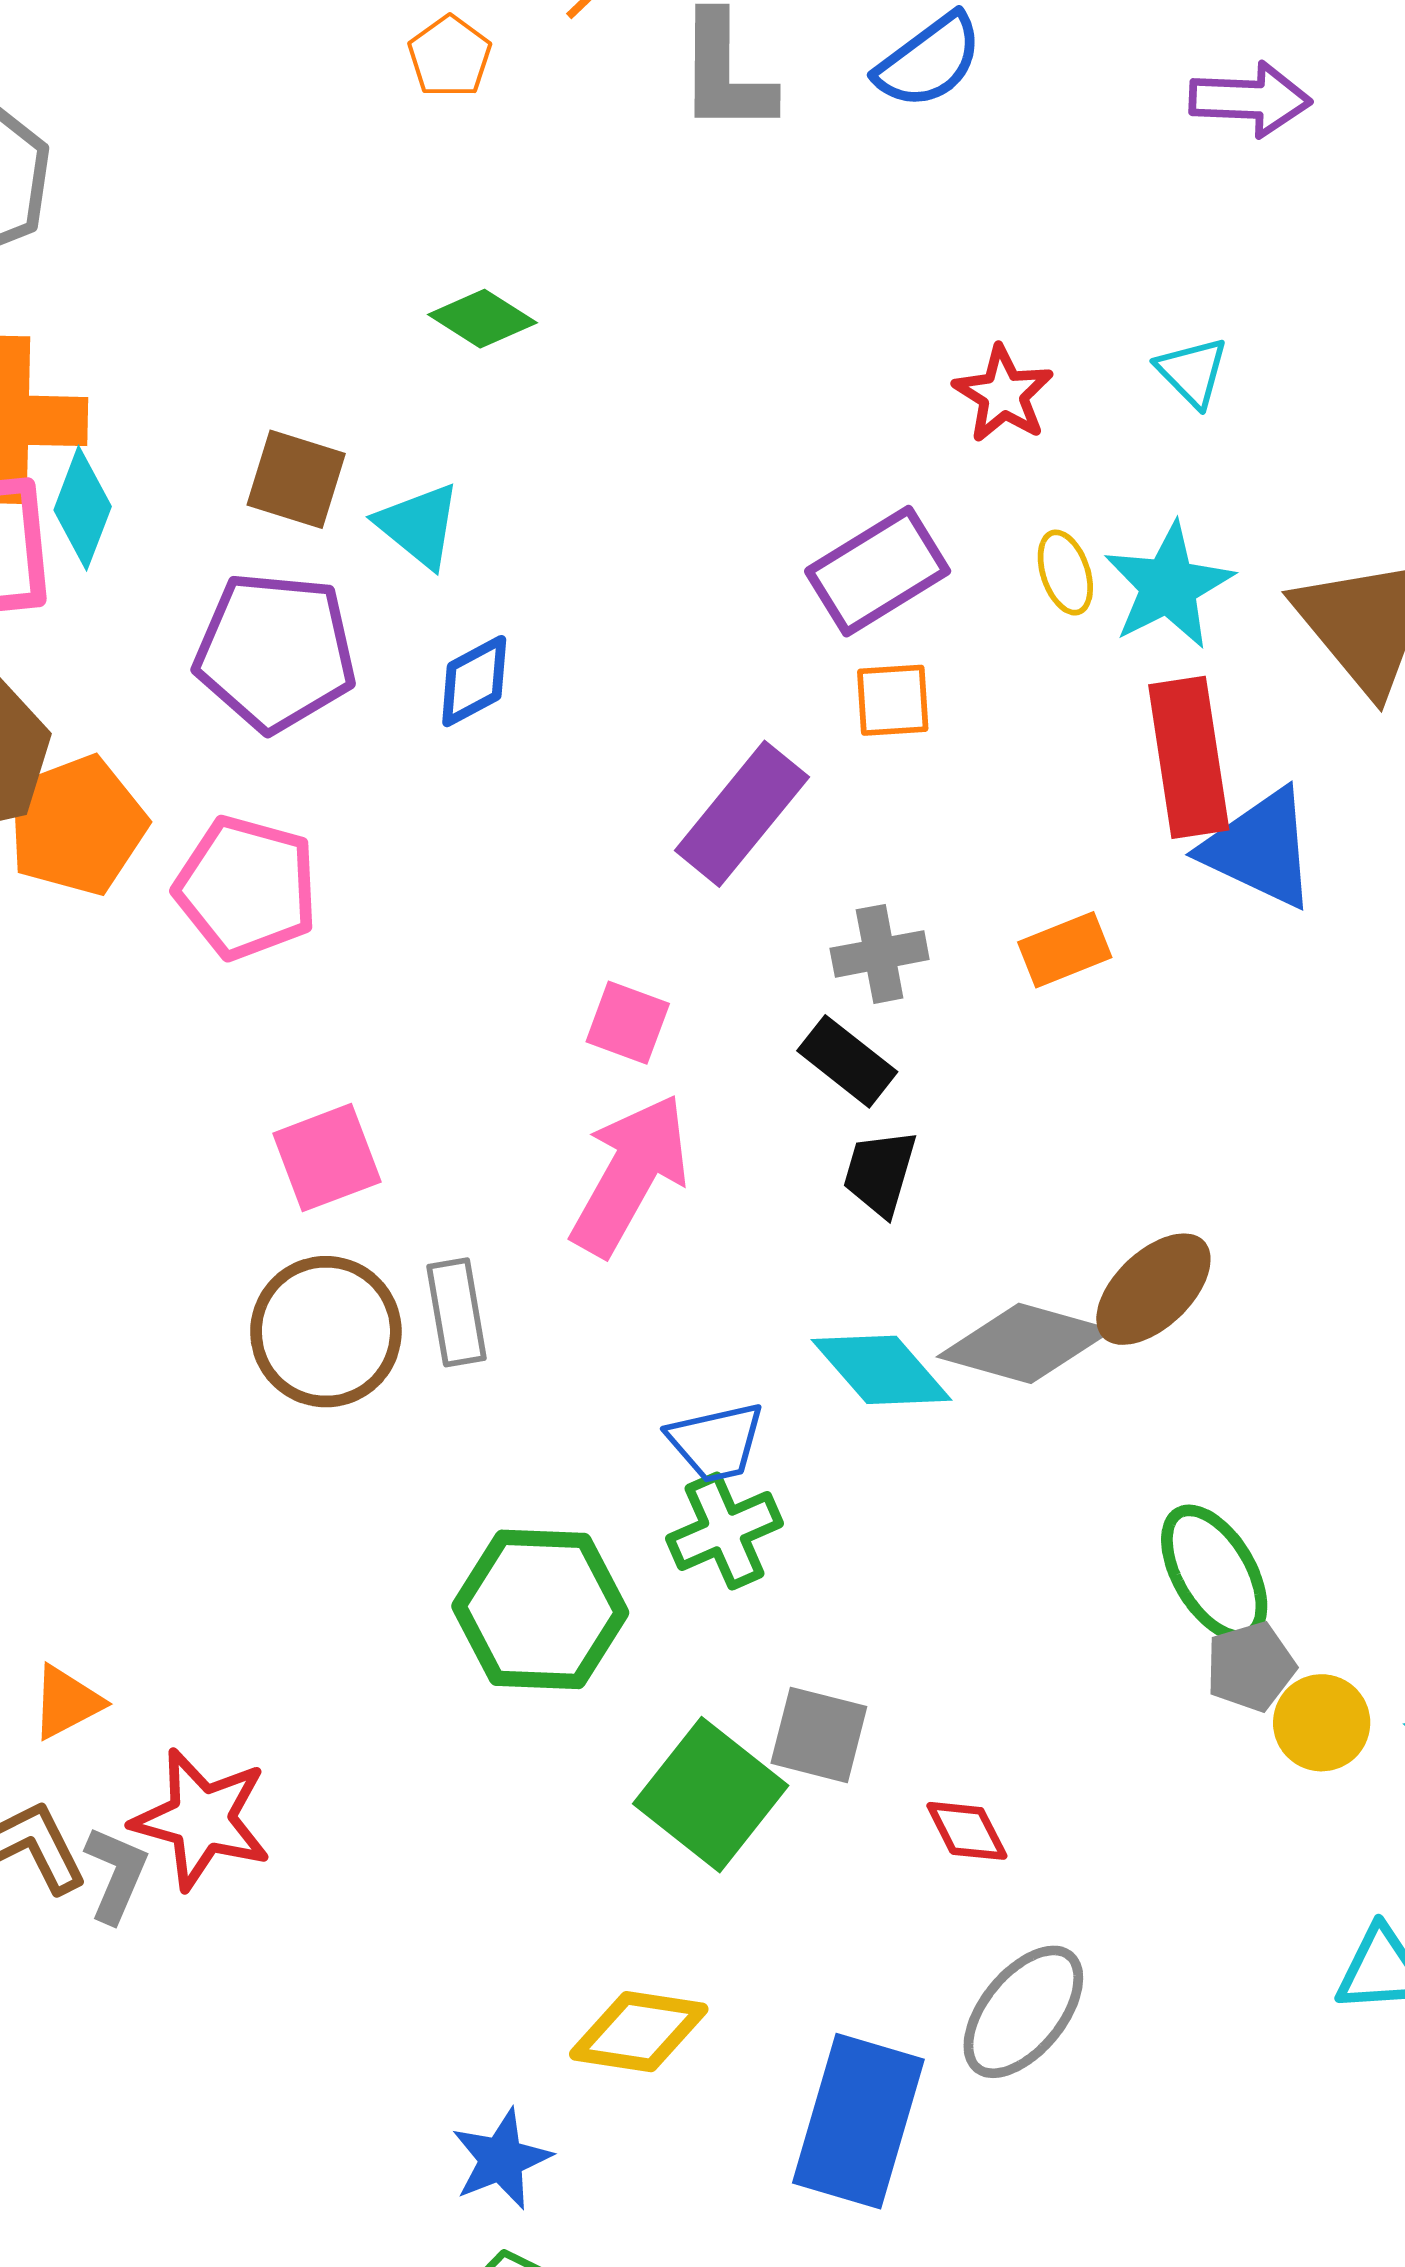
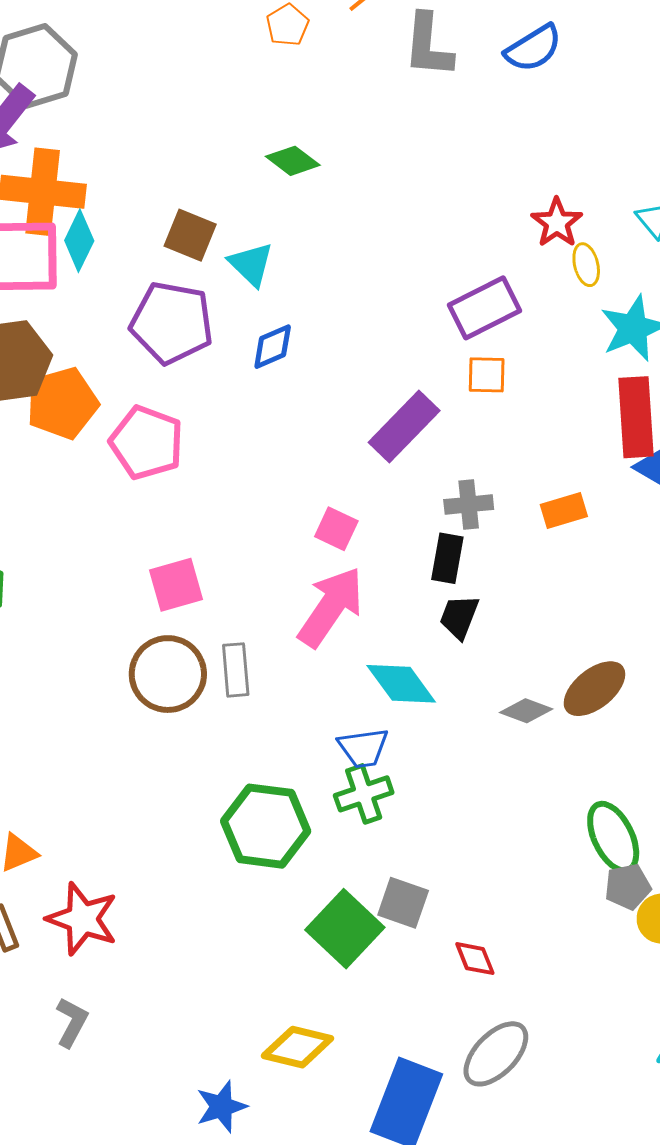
yellow ellipse: (1065, 573) -> (586, 265), moved
black rectangle: (847, 1061) -> (447, 558), turned 57
gray diamond: (1025, 1343) -> (526, 711), size x0.6
cyan diamond: (882, 1370) -> (401, 684), moved
gray L-shape: (116, 1874) -> (72, 1022), moved

